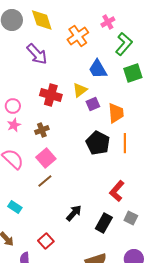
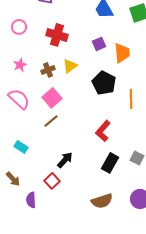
yellow triangle: (80, 90) -> (70, 66), moved
pink circle: (13, 106) -> (19, 27), moved
orange line: (125, 143) -> (131, 99), moved
red L-shape: (117, 191) -> (103, 131), moved
black arrow: (74, 213) -> (65, 160), moved

